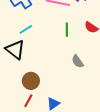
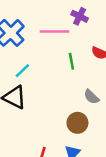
brown circle: (31, 81) -> (77, 123), moved

